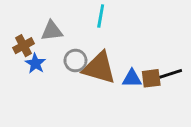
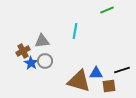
gray circle: (75, 61) -> (45, 61), moved
brown triangle: (99, 68) -> (79, 81), moved
brown square: (151, 78) -> (109, 86), moved

